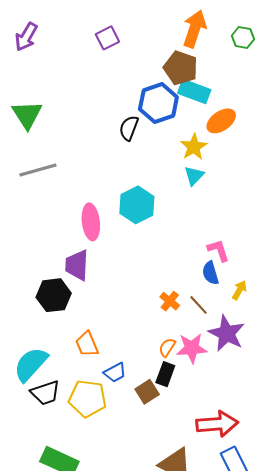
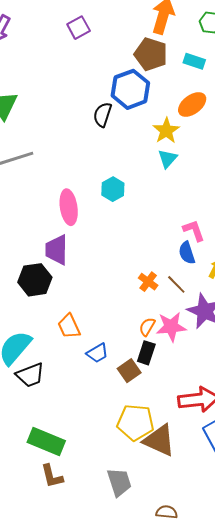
cyan rectangle: (194, 91) -> (194, 61), moved, size x0.7
cyan hexagon: (137, 205) -> (113, 189), size x0.7
yellow pentagon: (88, 399) -> (135, 422), moved

